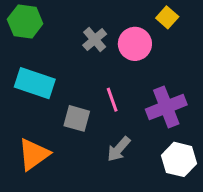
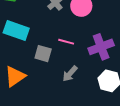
pink line: (112, 100) -> (66, 42), turned -56

